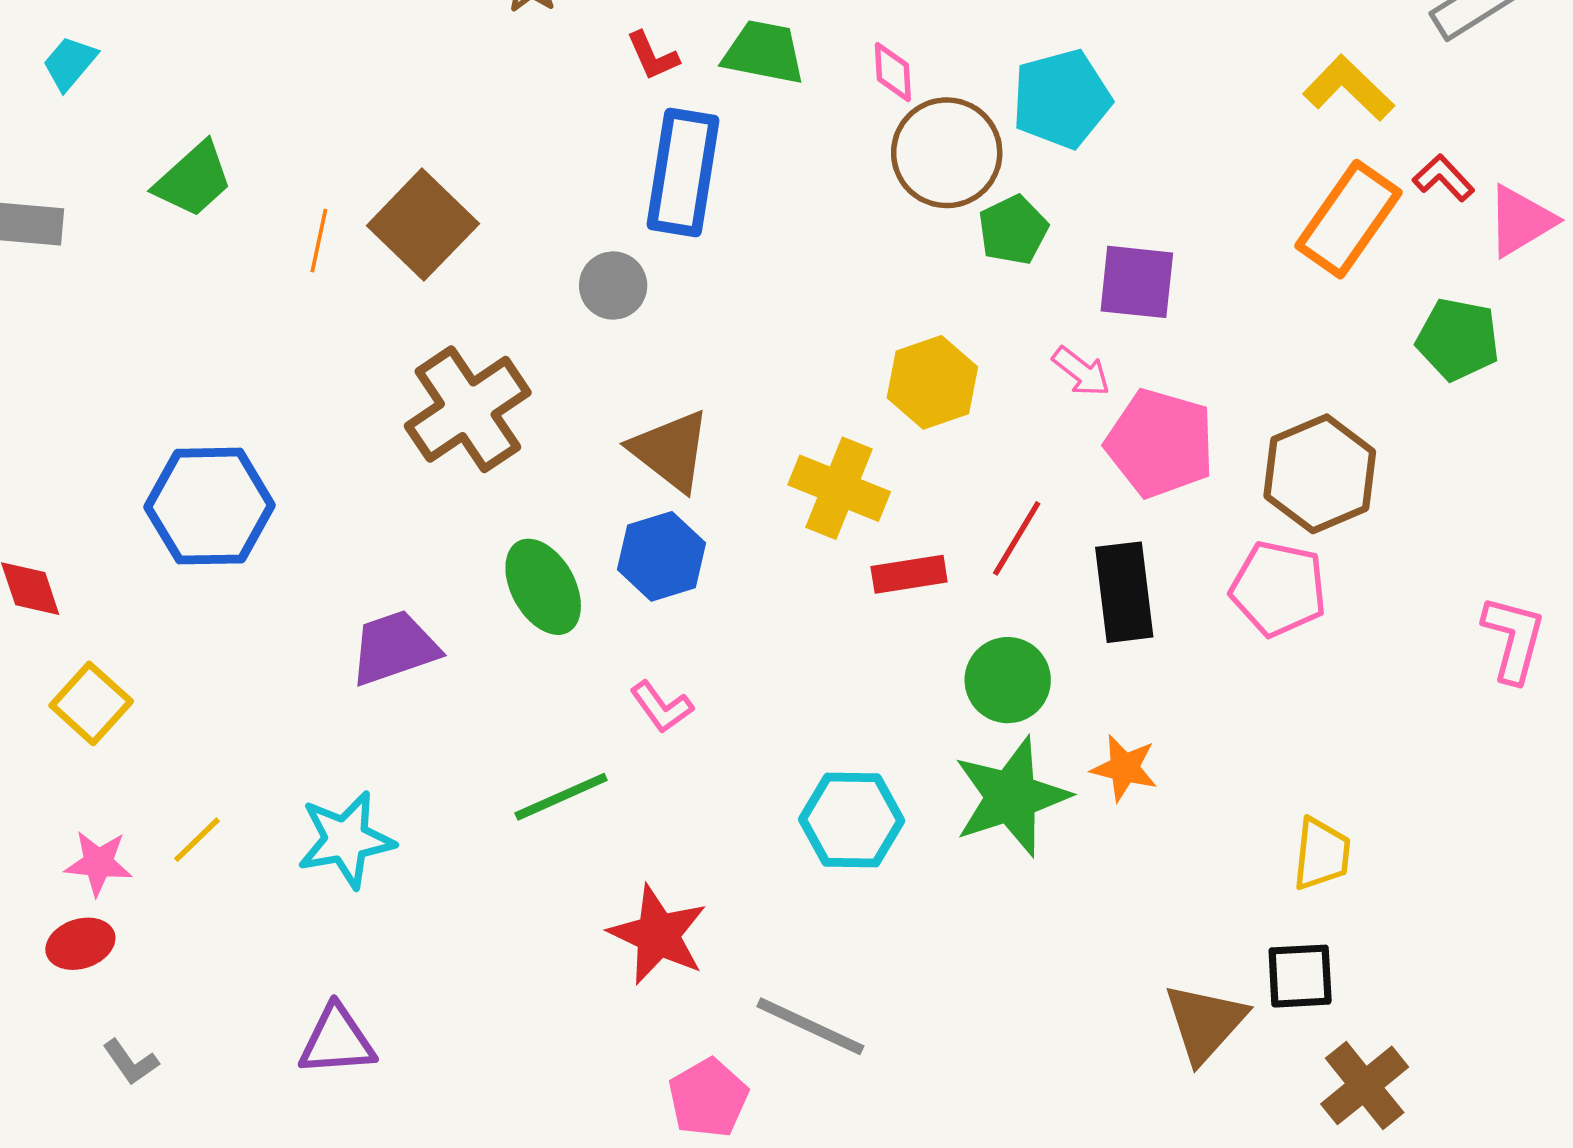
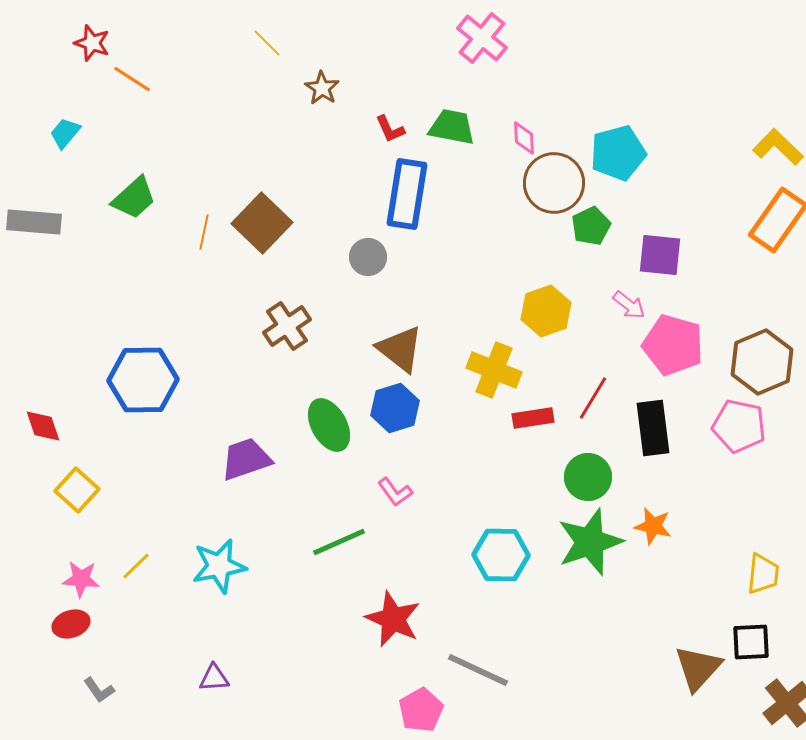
brown cross: (468, 409) -> (287, 326), size x0.7
purple triangle: (337, 1041) -> (214, 678), size x0.7

